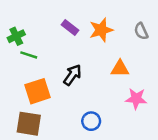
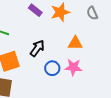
pink star: (136, 99) -> (73, 67), moved
blue circle: (91, 121) -> (52, 68), moved

